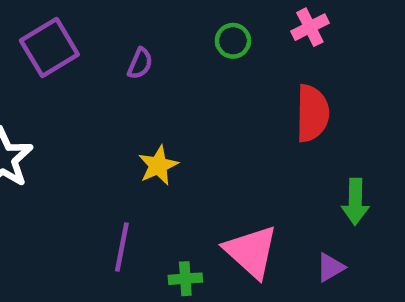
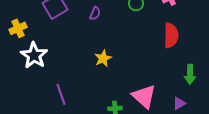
purple line: (122, 247) -> (61, 94), moved, turned -30

